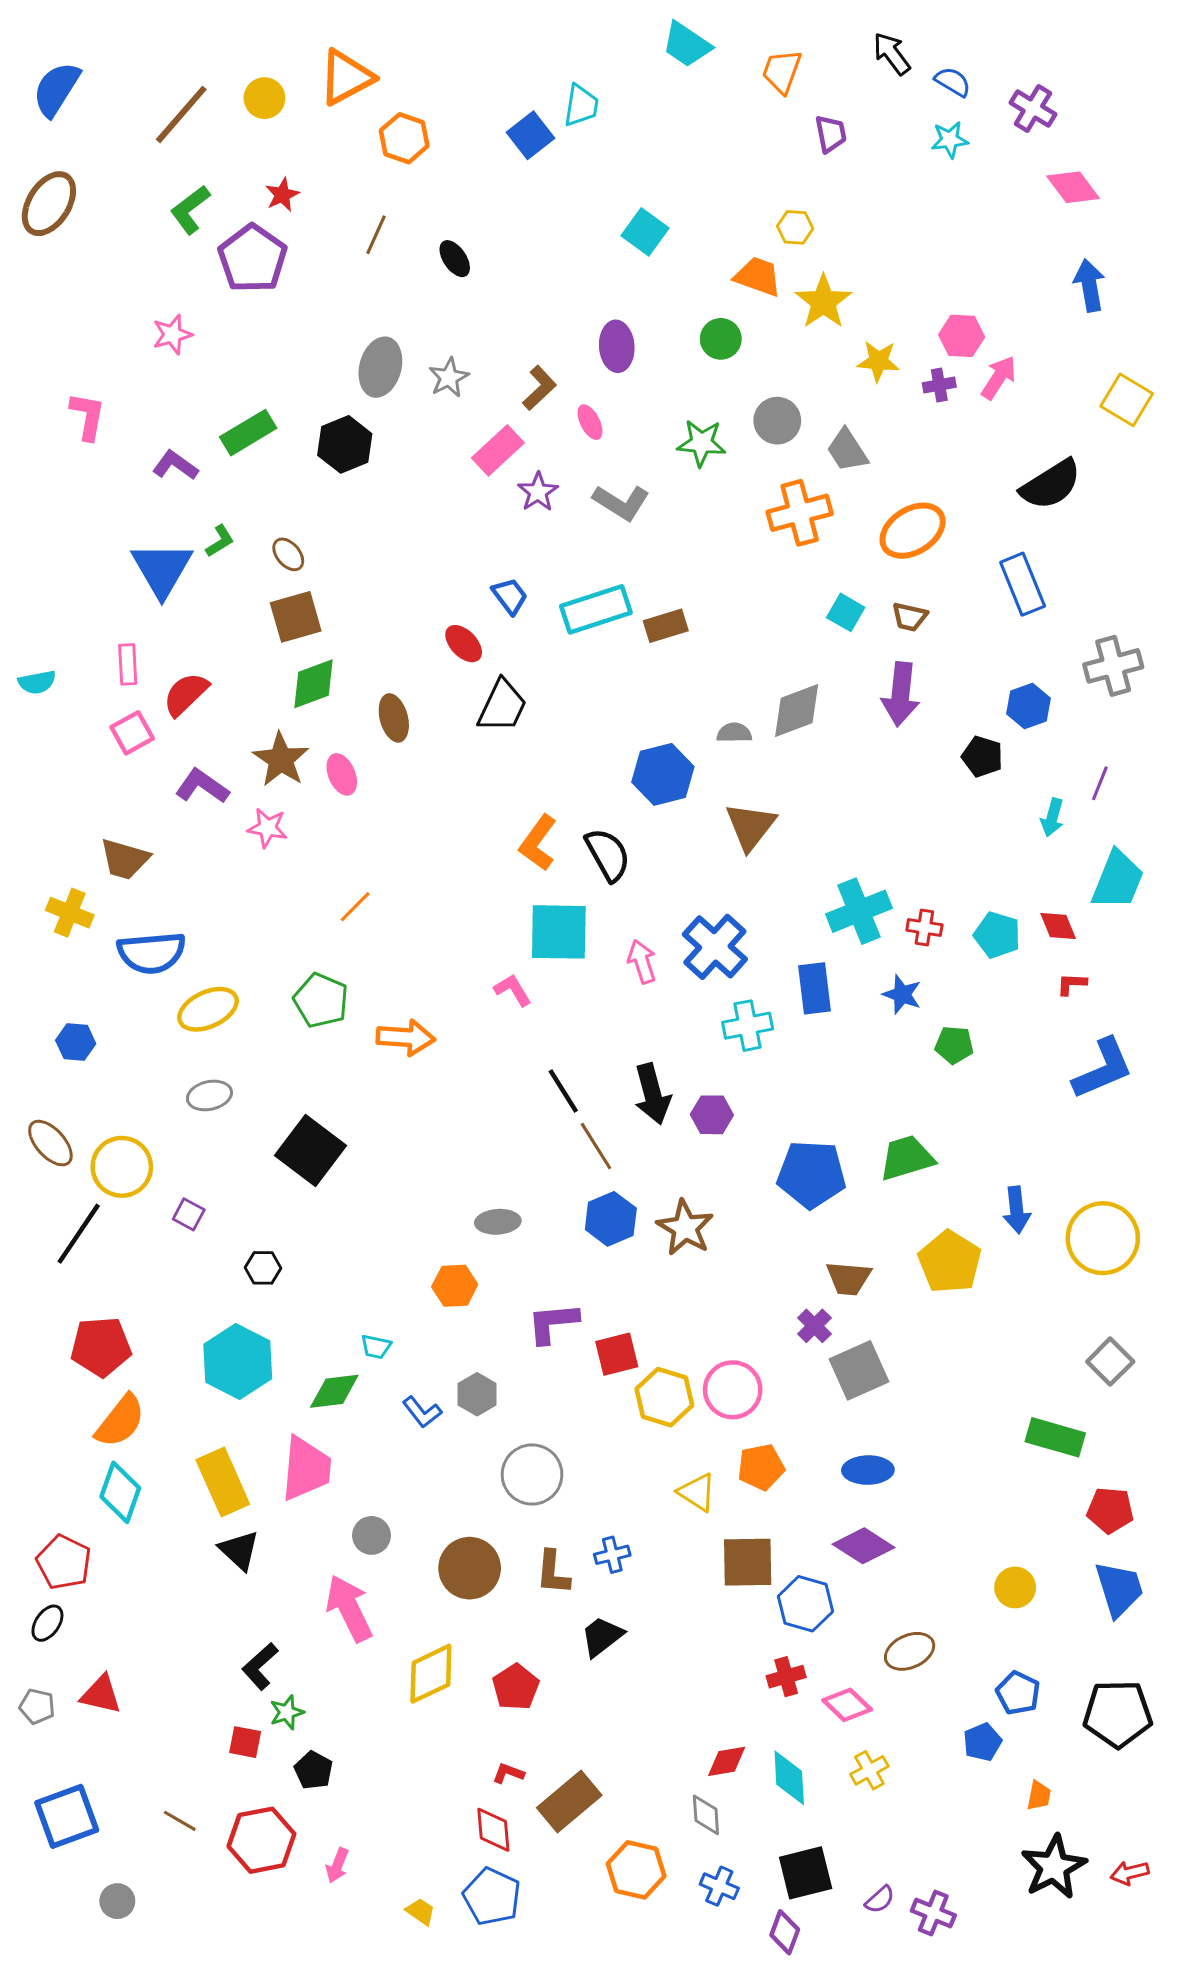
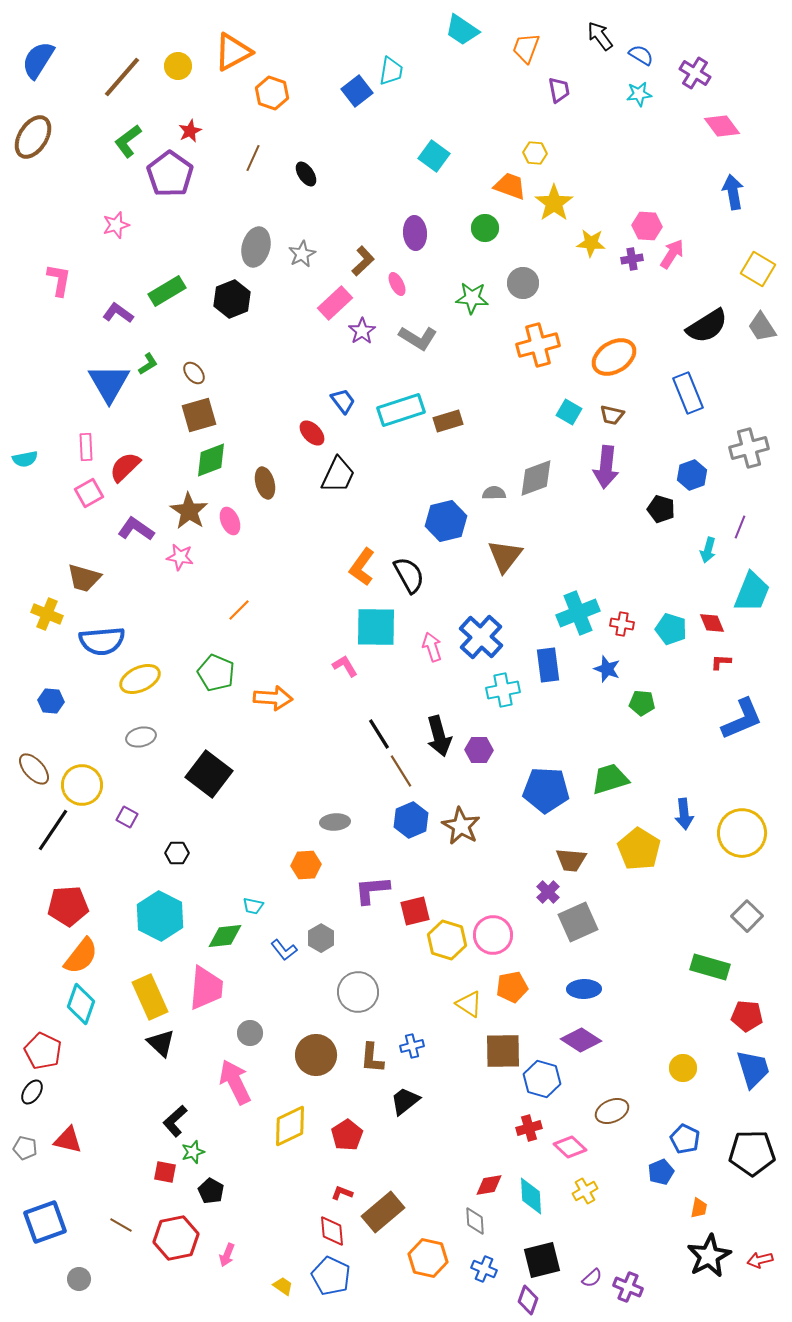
gray trapezoid: (847, 450) -> (762, 327), moved

